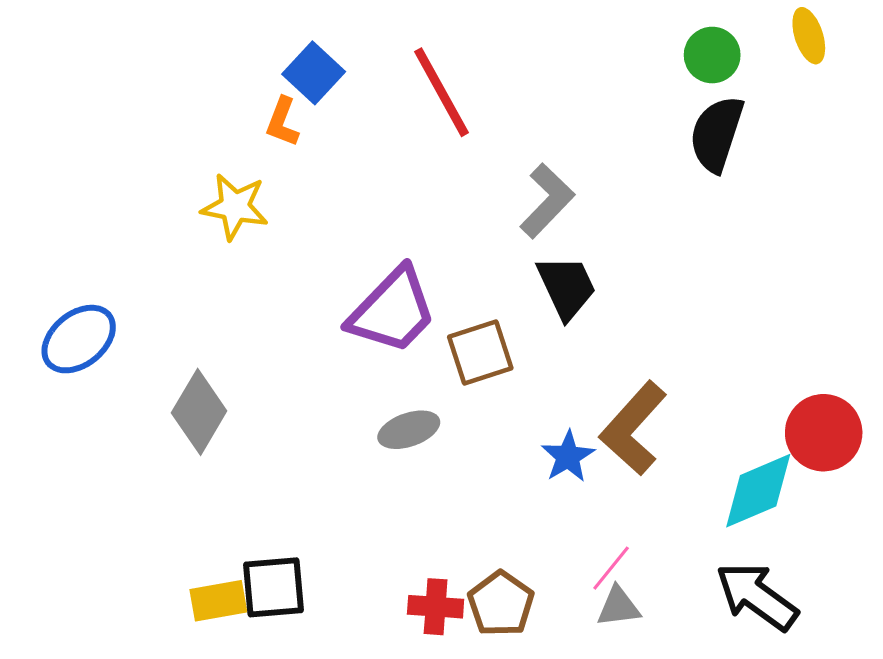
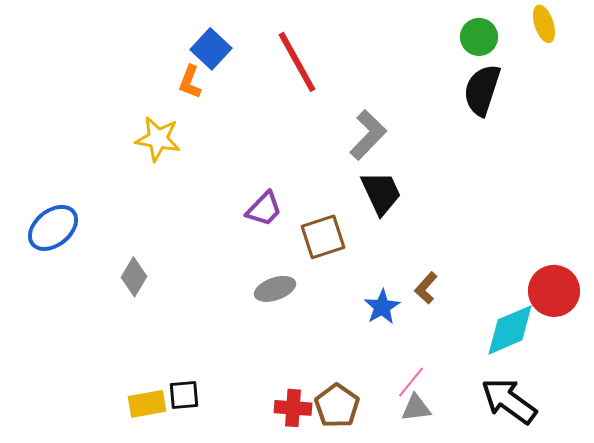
purple trapezoid: (392, 311) -> (264, 209), size x0.6
gray diamond: (199, 412) -> (134, 277), size x0.7
brown L-shape: (633, 428) -> (426, 288), size x0.5
black square: (273, 587) -> (184, 395), size x0.7

